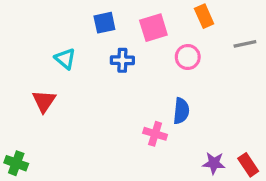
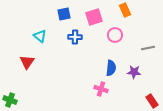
gray line: (245, 44) -> (148, 48), moved
pink cross: (155, 134) -> (101, 89), moved
purple star: (214, 163) -> (134, 72), moved

